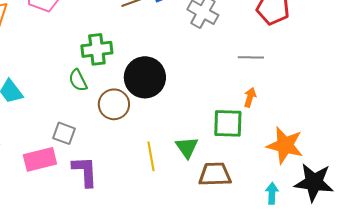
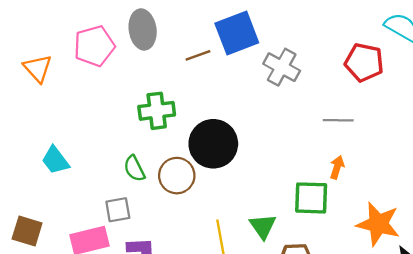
green semicircle: (78, 80) -> (134, 169), moved
gray square: (64, 133) -> (118, 210), turned -30

